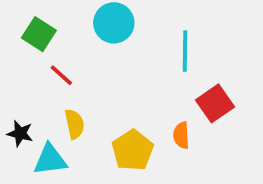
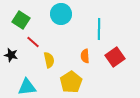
yellow semicircle: (74, 124) -> (49, 60), moved
black star: (20, 133) -> (11, 55), moved
orange semicircle: (181, 135) -> (85, 56), moved

